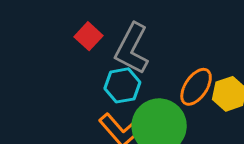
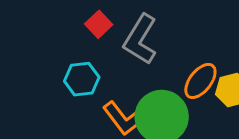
cyan hexagon: (122, 85) -> (82, 79), moved

